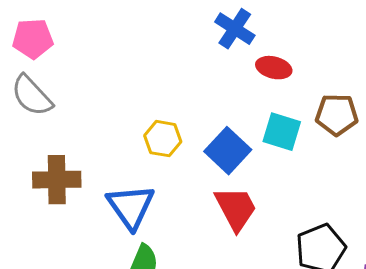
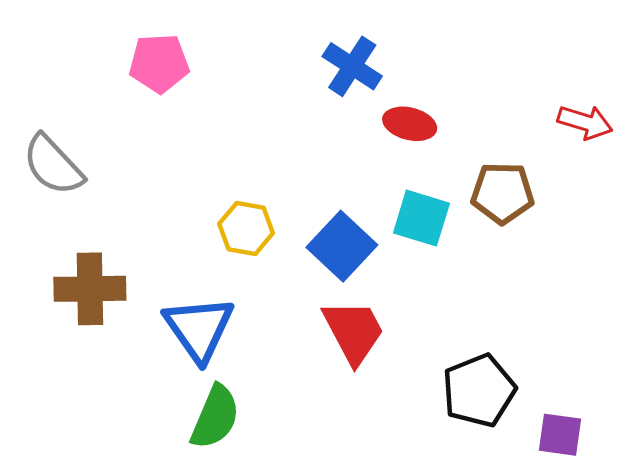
pink pentagon: (33, 39) -> (159, 63), moved

